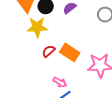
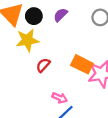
orange rectangle: (70, 52) -> (82, 64), moved

